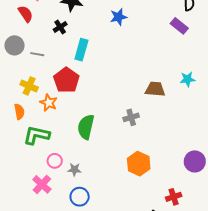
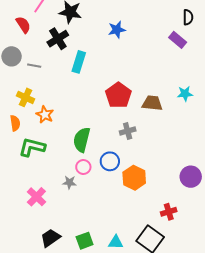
black cross: (60, 27) -> (58, 39), size x1.5
red pentagon: (66, 80) -> (118, 95), moved
pink circle: (55, 161) -> (83, 167), moved
blue circle: (80, 197) -> (110, 161), moved

